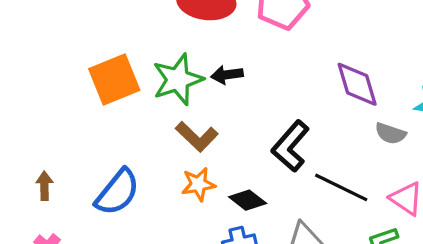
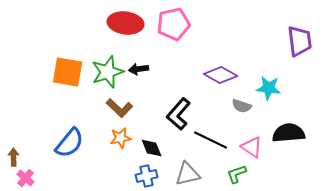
orange square: (114, 79) -> (68, 72), turned 32
purple diamond: (357, 84) -> (221, 75), turned -44
brown arrow: (44, 186) -> (14, 157), moved
black diamond: (248, 200) -> (152, 148), turned 30

